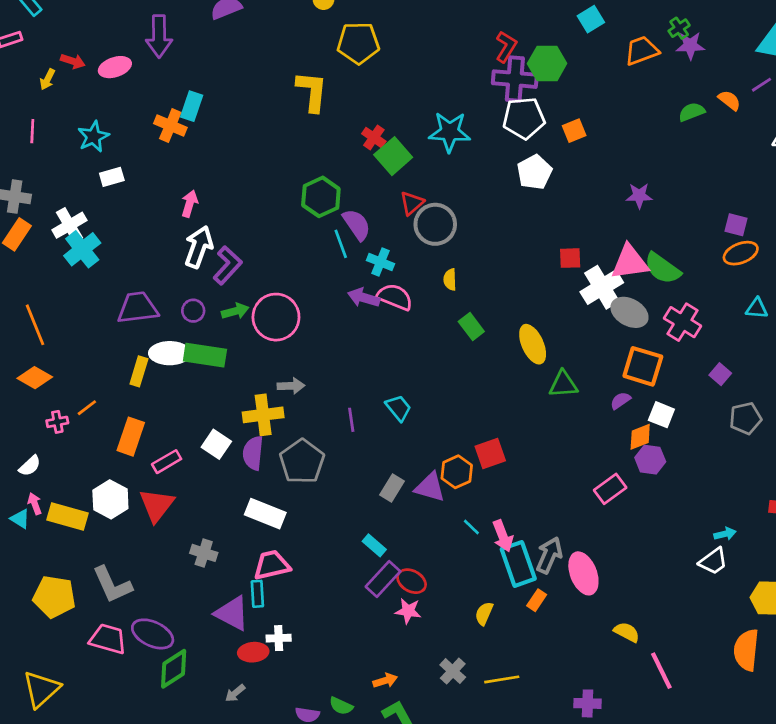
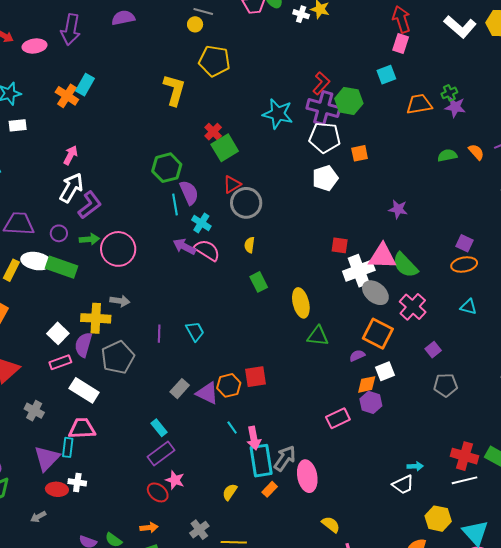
cyan star: (450, 132) -> (278, 114), moved
white square: (661, 415) -> (385, 371), turned 36
pink rectangle: (167, 462) -> (60, 362), moved
red ellipse: (412, 581) -> (158, 492), moved
purple triangle: (232, 613) -> (47, 458), turned 36

